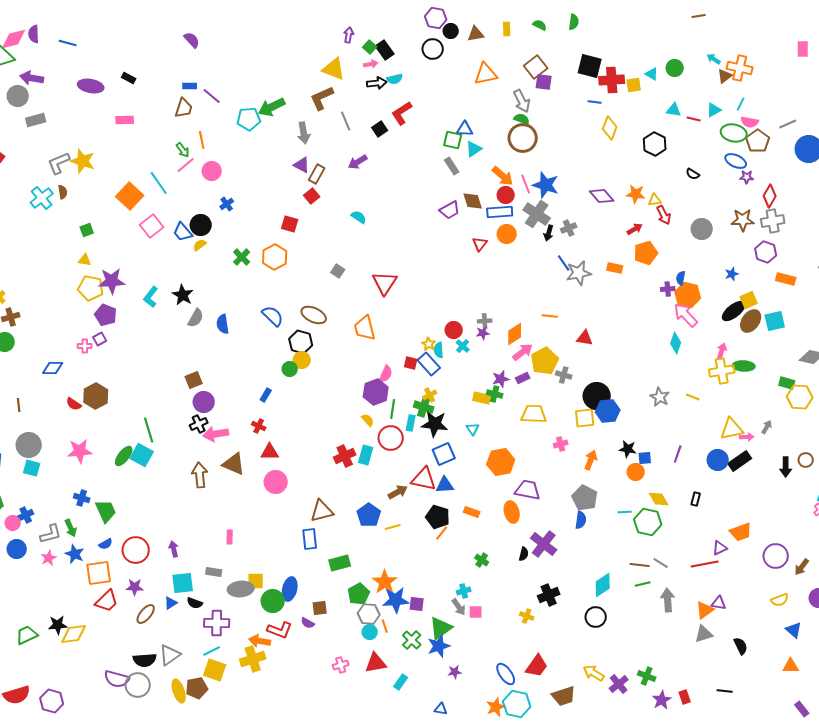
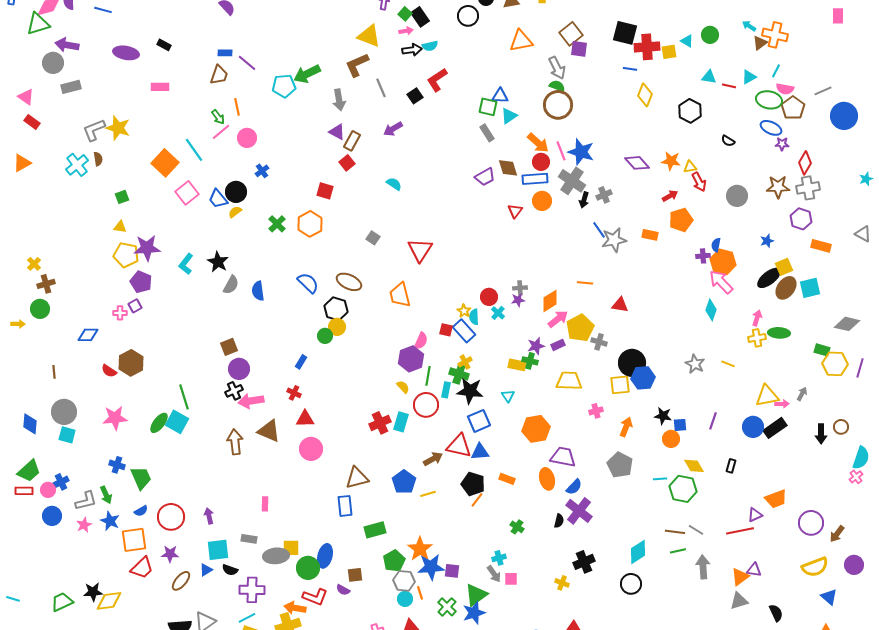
yellow cross: (722, 371) -> (757, 338), size x0.7
blue semicircle: (581, 520) -> (574, 487), moved, turned 36
yellow semicircle: (780, 600) -> (815, 567), size x1.5

